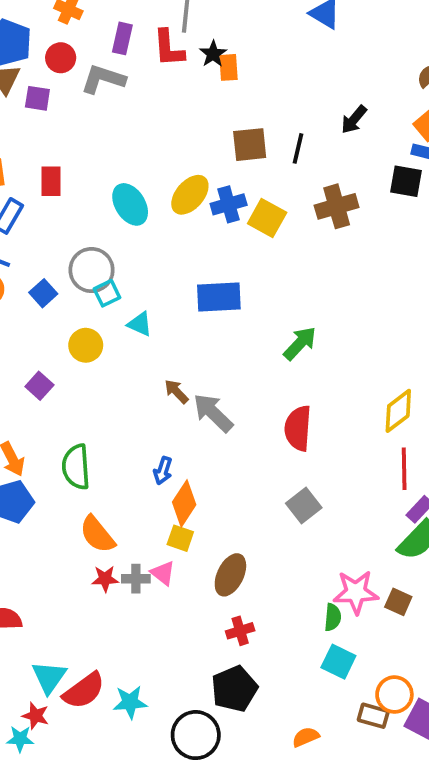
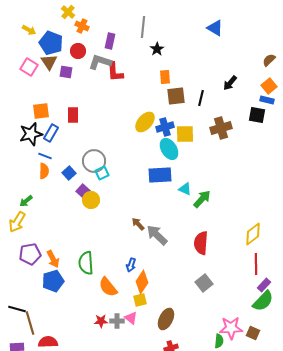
red L-shape: (169, 48) -> (115, 72), moved
orange rectangle: (229, 67) -> (165, 77), moved
cyan ellipse: (130, 204) -> (169, 149), moved
yellow square: (267, 218) -> (185, 134), turned -30
cyan triangle: (140, 324) -> (185, 189), moved
purple square: (39, 386) -> (83, 191), moved
orange semicircle: (97, 534) -> (108, 287), moved
yellow square: (180, 538) -> (140, 300), turned -32

